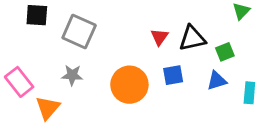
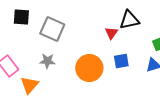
black triangle: (192, 38) -> (129, 20), moved

